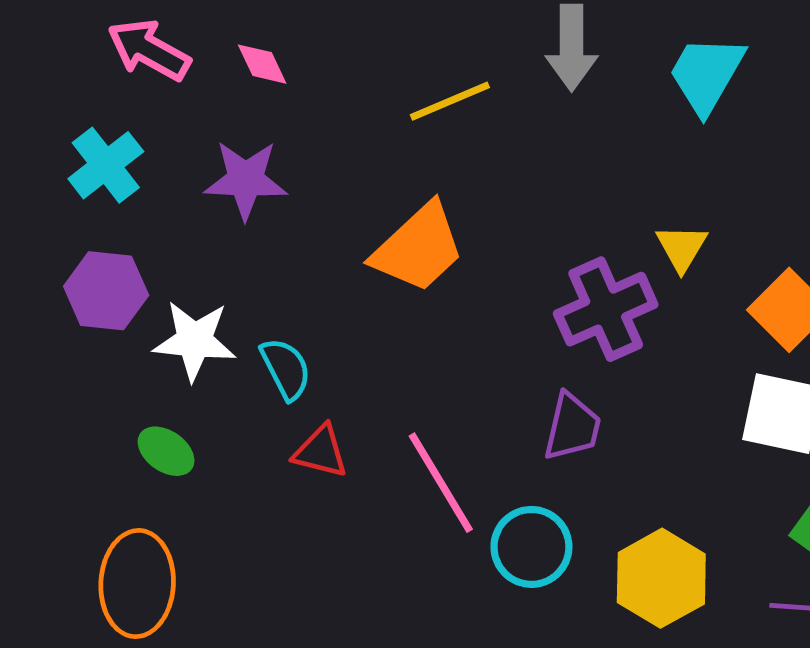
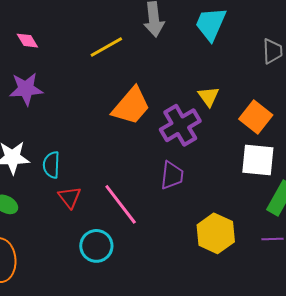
orange trapezoid: (418, 248) -> (131, 106), moved
cyan semicircle: (286, 369) -> (51, 165), turned -144
red triangle: (321, 451) -> (70, 197), turned 45
cyan circle: (531, 547) -> (96, 246), moved

